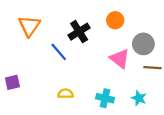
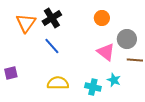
black cross: (79, 32) -> (52, 18), moved
yellow semicircle: (65, 94) -> (58, 83), size x1.5
cyan star: (139, 98) -> (114, 80), moved

